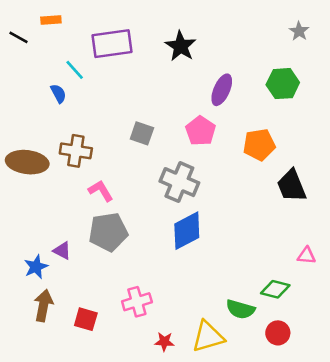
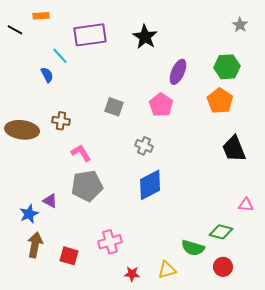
orange pentagon: (259, 145) -> (220, 101), moved, turned -30
brown cross: (76, 151) -> (61, 121), size x0.7
gray cross: (179, 182) -> (144, 146), size x0.6
yellow triangle: (208, 337) -> (167, 270), size x0.7

